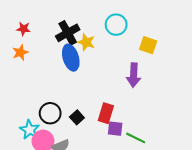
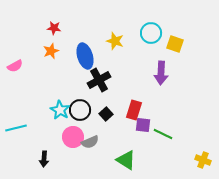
cyan circle: (116, 25) -> (151, 33), moved
black cross: (68, 33) -> (99, 80), moved
blue ellipse: (71, 58) -> (85, 56), moved
cyan star: (30, 130) -> (60, 110), moved

